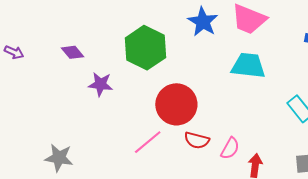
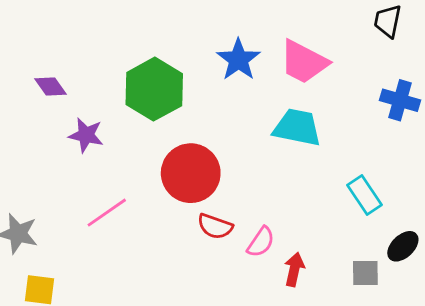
pink line: (148, 142) -> (107, 213), moved

